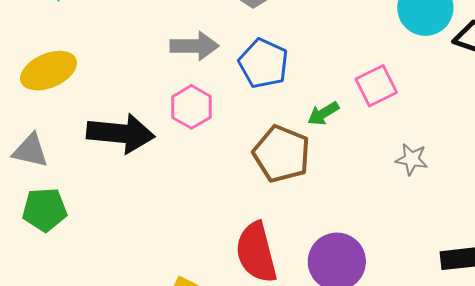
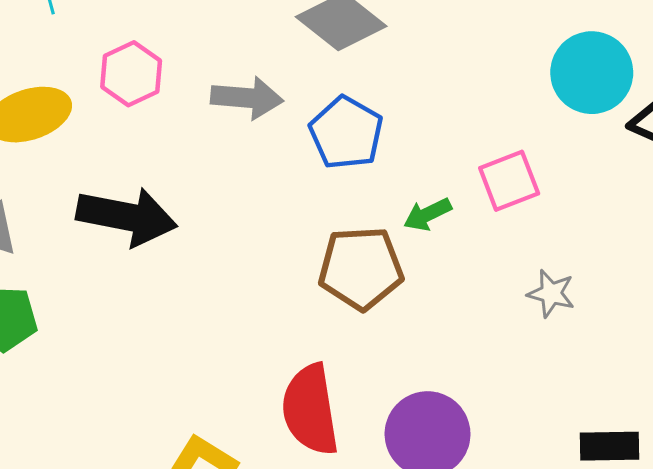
pink hexagon: (192, 107) -> (131, 74), moved
brown pentagon: (282, 154) -> (361, 268), turned -30

